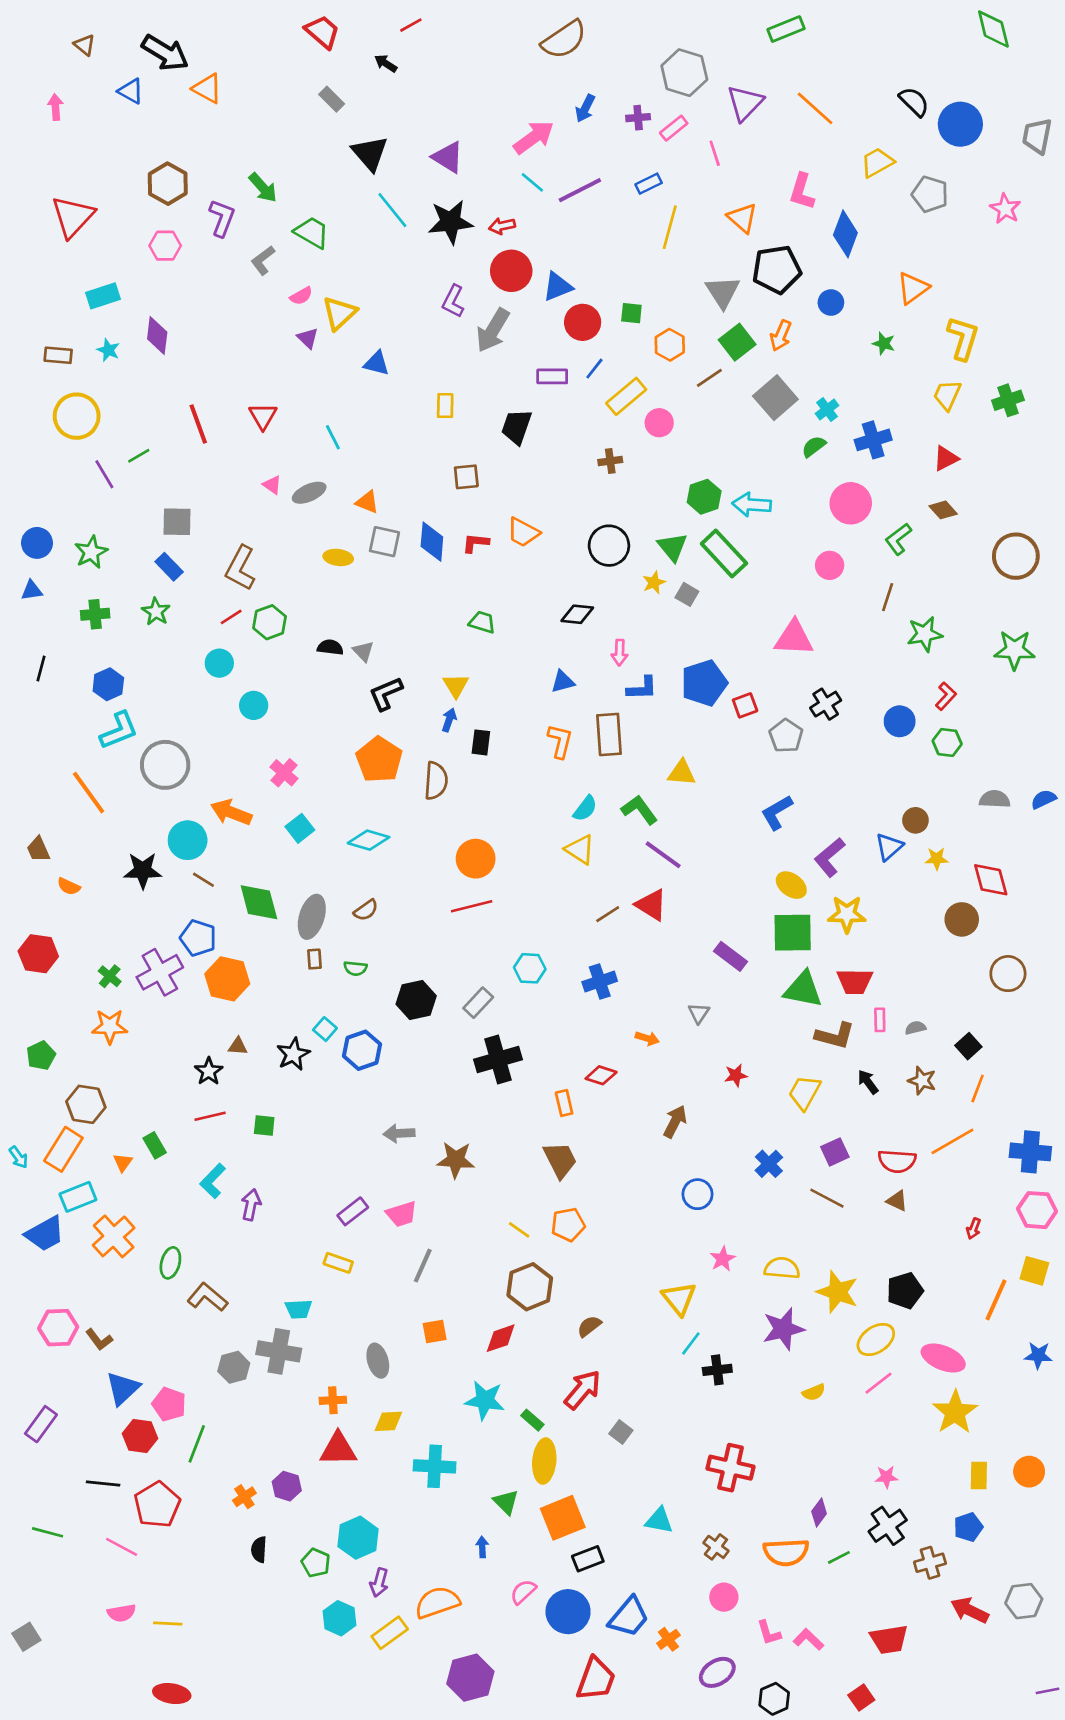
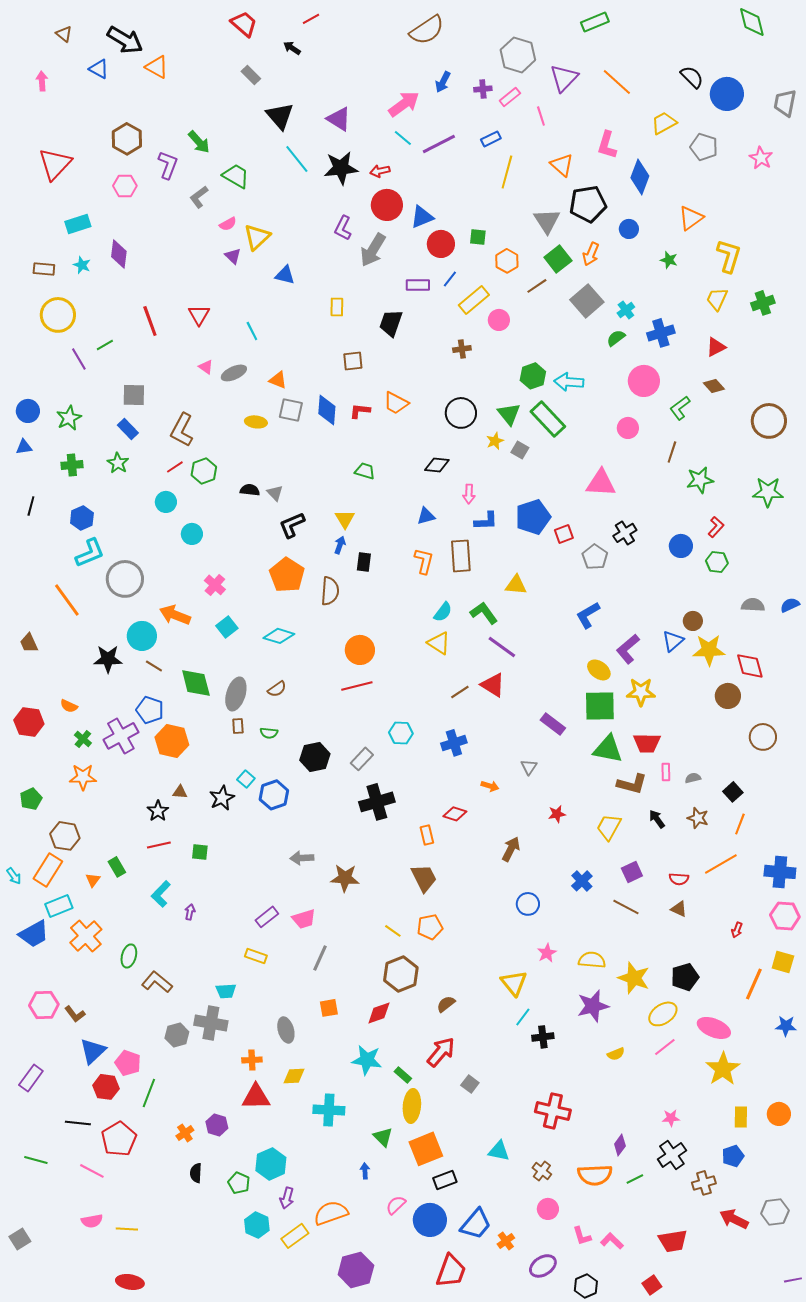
yellow star: (937, 859) -> (709, 650), size x1.8
orange semicircle: (69, 886) -> (69, 706), moved
red semicircle: (897, 1161) -> (679, 879), size x0.7
purple arrow: (251, 1205) -> (190, 912), size x0.7

